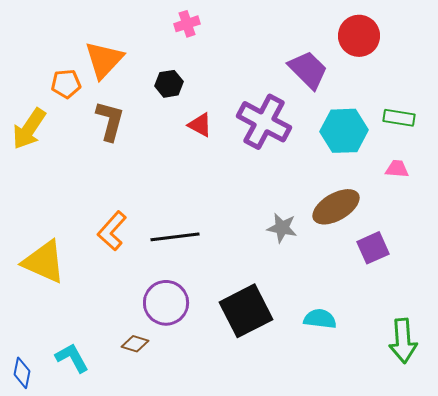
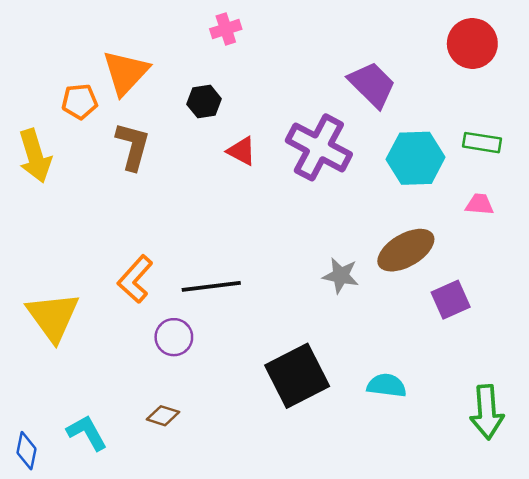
red circle: (359, 36) -> (472, 43), moved
yellow arrow: (29, 129) -> (35, 156), turned -51
yellow triangle: (44, 262) -> (53, 317), turned 30
purple circle: (166, 303) -> (174, 337), moved, size x0.7

